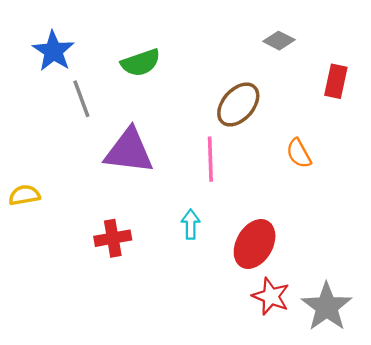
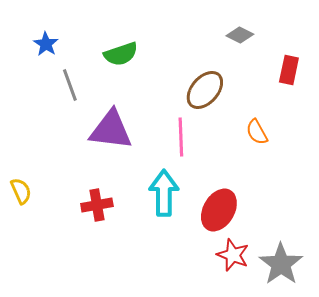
blue star: (53, 51) -> (46, 44), size x0.7
yellow semicircle: (24, 195) -> (21, 191), moved, turned 76
cyan arrow: (191, 224) -> (164, 193), size x1.8

